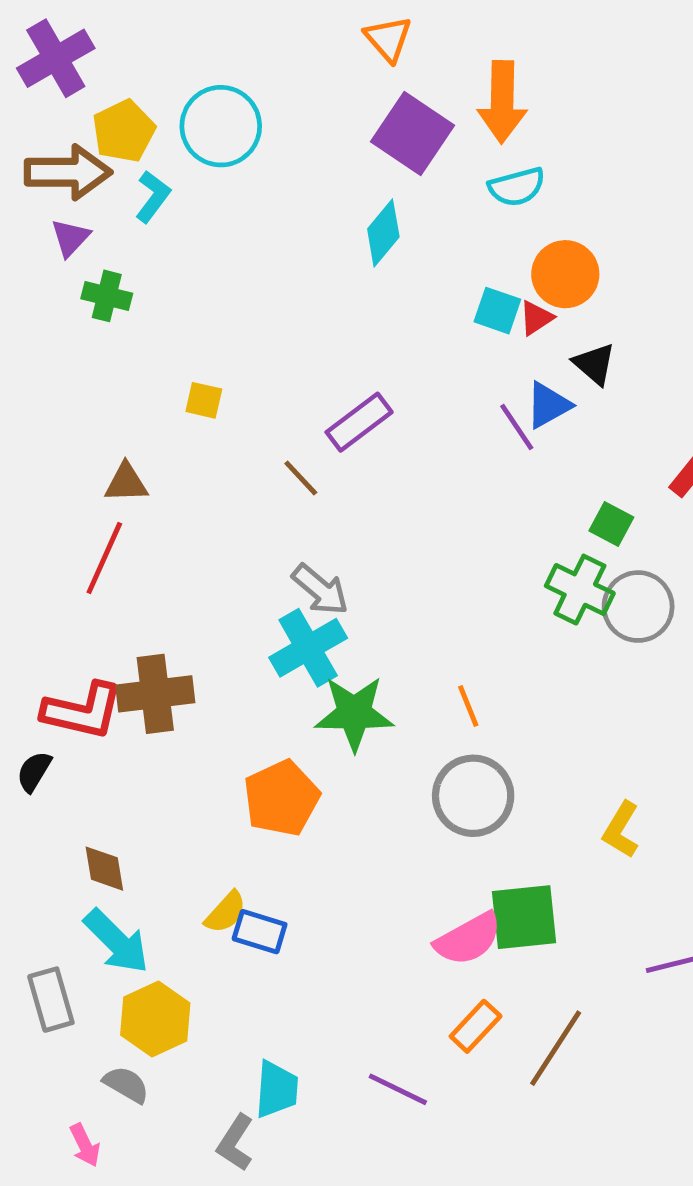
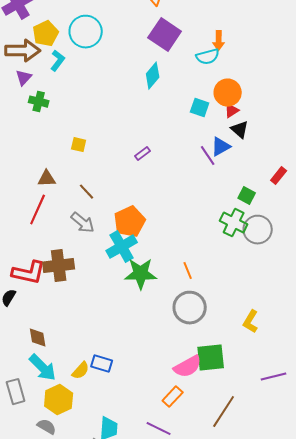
orange arrow: (502, 102) -> (219, 41), moved, size x0.6
red triangle: (536, 318) -> (232, 111), moved
purple rectangle: (359, 422) -> (143, 154), size x0.6
brown line: (301, 478) -> (87, 192), moved
gray arrow: (320, 590) -> (83, 223), moved
orange pentagon: (281, 798) -> (130, 222), moved
yellow semicircle: (226, 912) -> (81, 371), moved
orange rectangle: (476, 1026) -> (173, 397), moved

